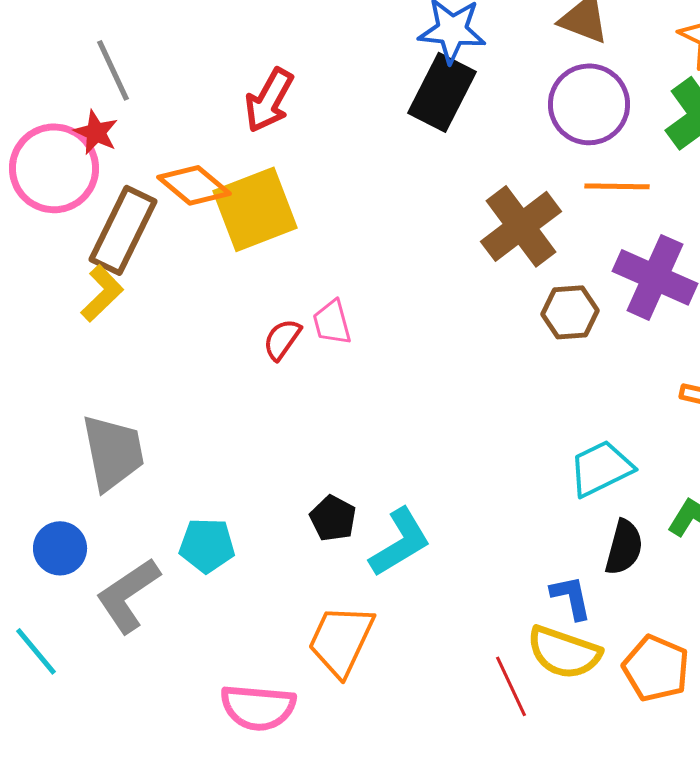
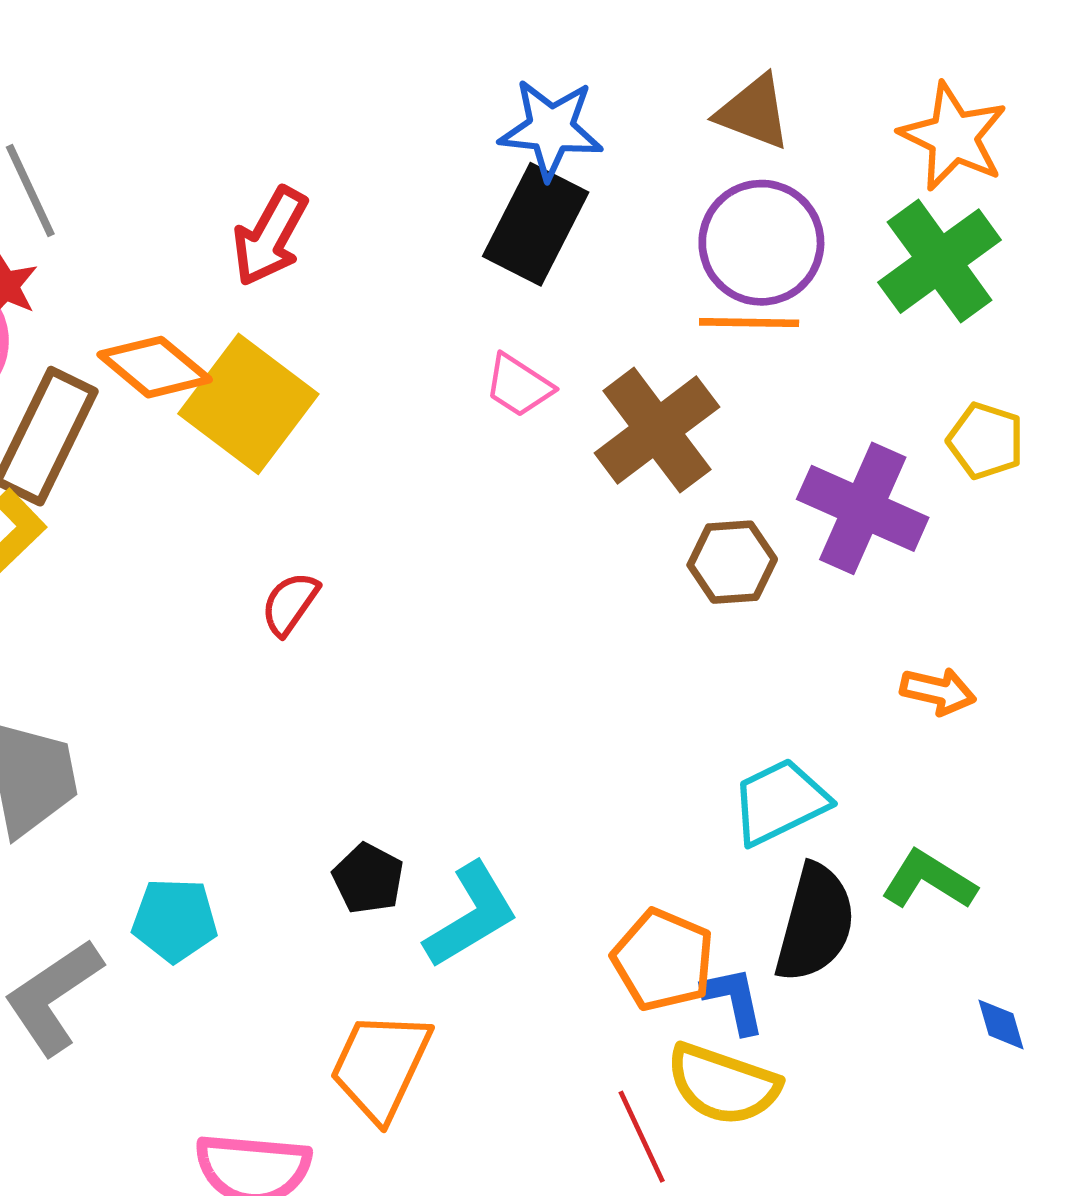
orange line: (617, 186) -> (749, 323), moved
yellow square: (255, 209) -> (248, 404), turned -32
pink trapezoid: (332, 322) -> (519, 386), moved, turned -42
black semicircle: (624, 547) -> (815, 923), size x1.4
orange pentagon: (656, 668) -> (663, 960), moved

